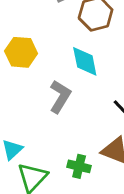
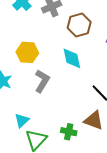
gray L-shape: (60, 97) -> (42, 81), moved

